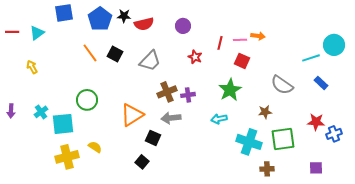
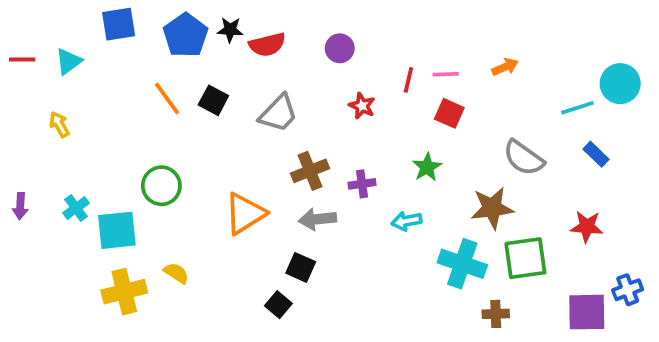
orange arrow: (258, 36) -> (505, 67), moved, turned -32
green star: (230, 90) -> (427, 167), size x0.7
purple cross: (188, 95) -> (362, 184), moved
brown star: (265, 112) -> (492, 208), size x1.6
blue cross: (334, 134) -> (628, 290), moved
black square: (153, 138) -> (301, 267), moved
black square: (142, 162) -> (278, 305), moved
purple square: (316, 168) -> (587, 312), size x1.6

